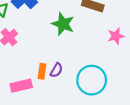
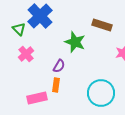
purple semicircle: (56, 70) -> (59, 66), moved

